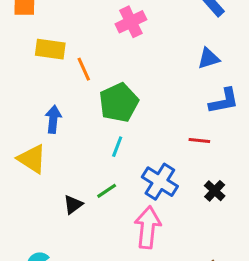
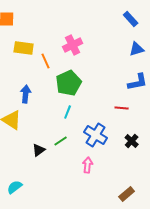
pink cross: (131, 22) -> (73, 45), moved
blue triangle: (209, 58) -> (137, 49), moved
pink arrow: (148, 227) -> (88, 165), size x0.6

